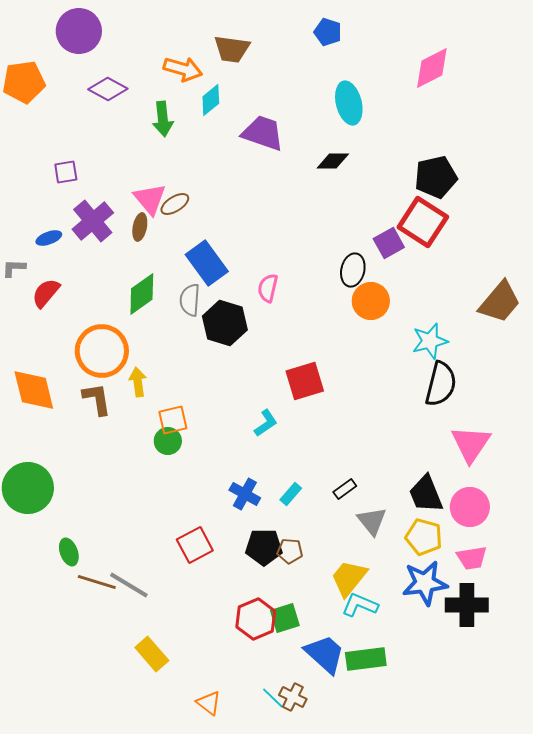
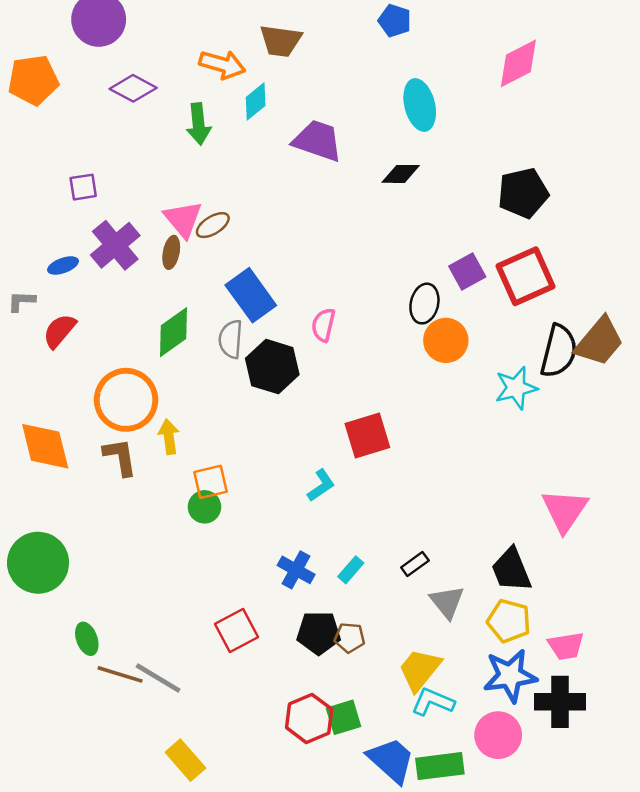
red square: (423, 222) -> (525, 276), moved, turned 33
black semicircle: (441, 384) -> (559, 351), moved
pink circle: (470, 507) -> (498, 735), moved

